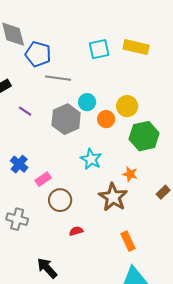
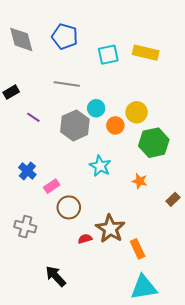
blue pentagon: (38, 54) -> (65, 36), moved
brown star: (113, 197) -> (110, 229), moved

